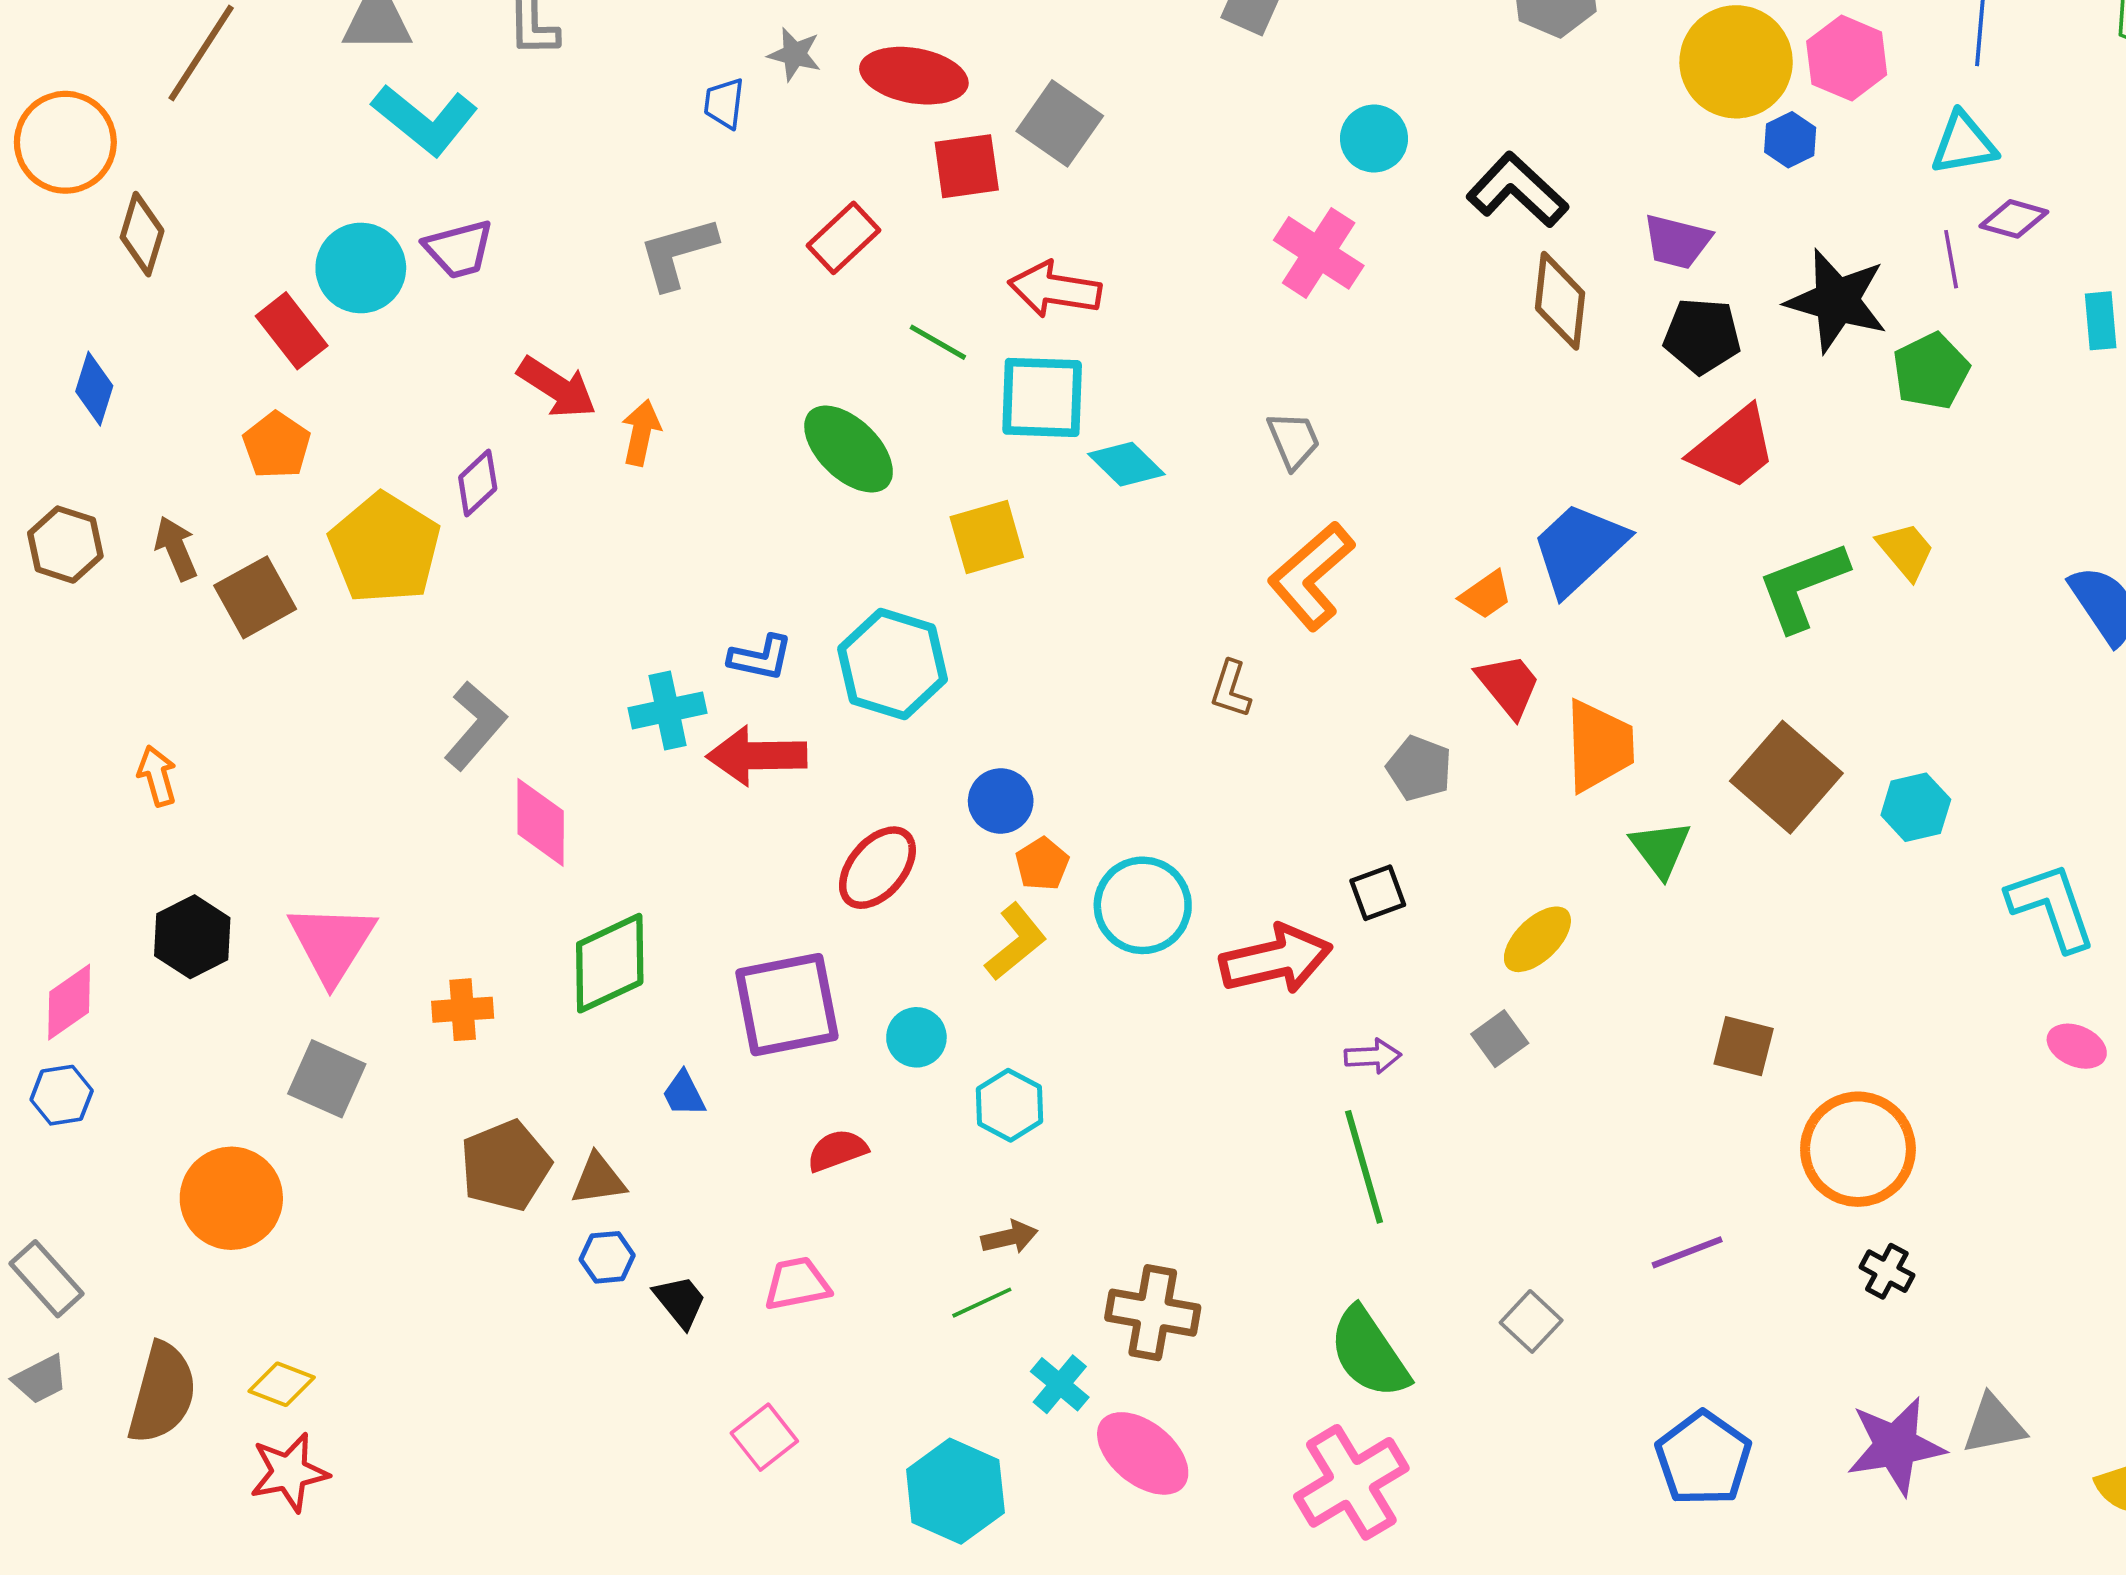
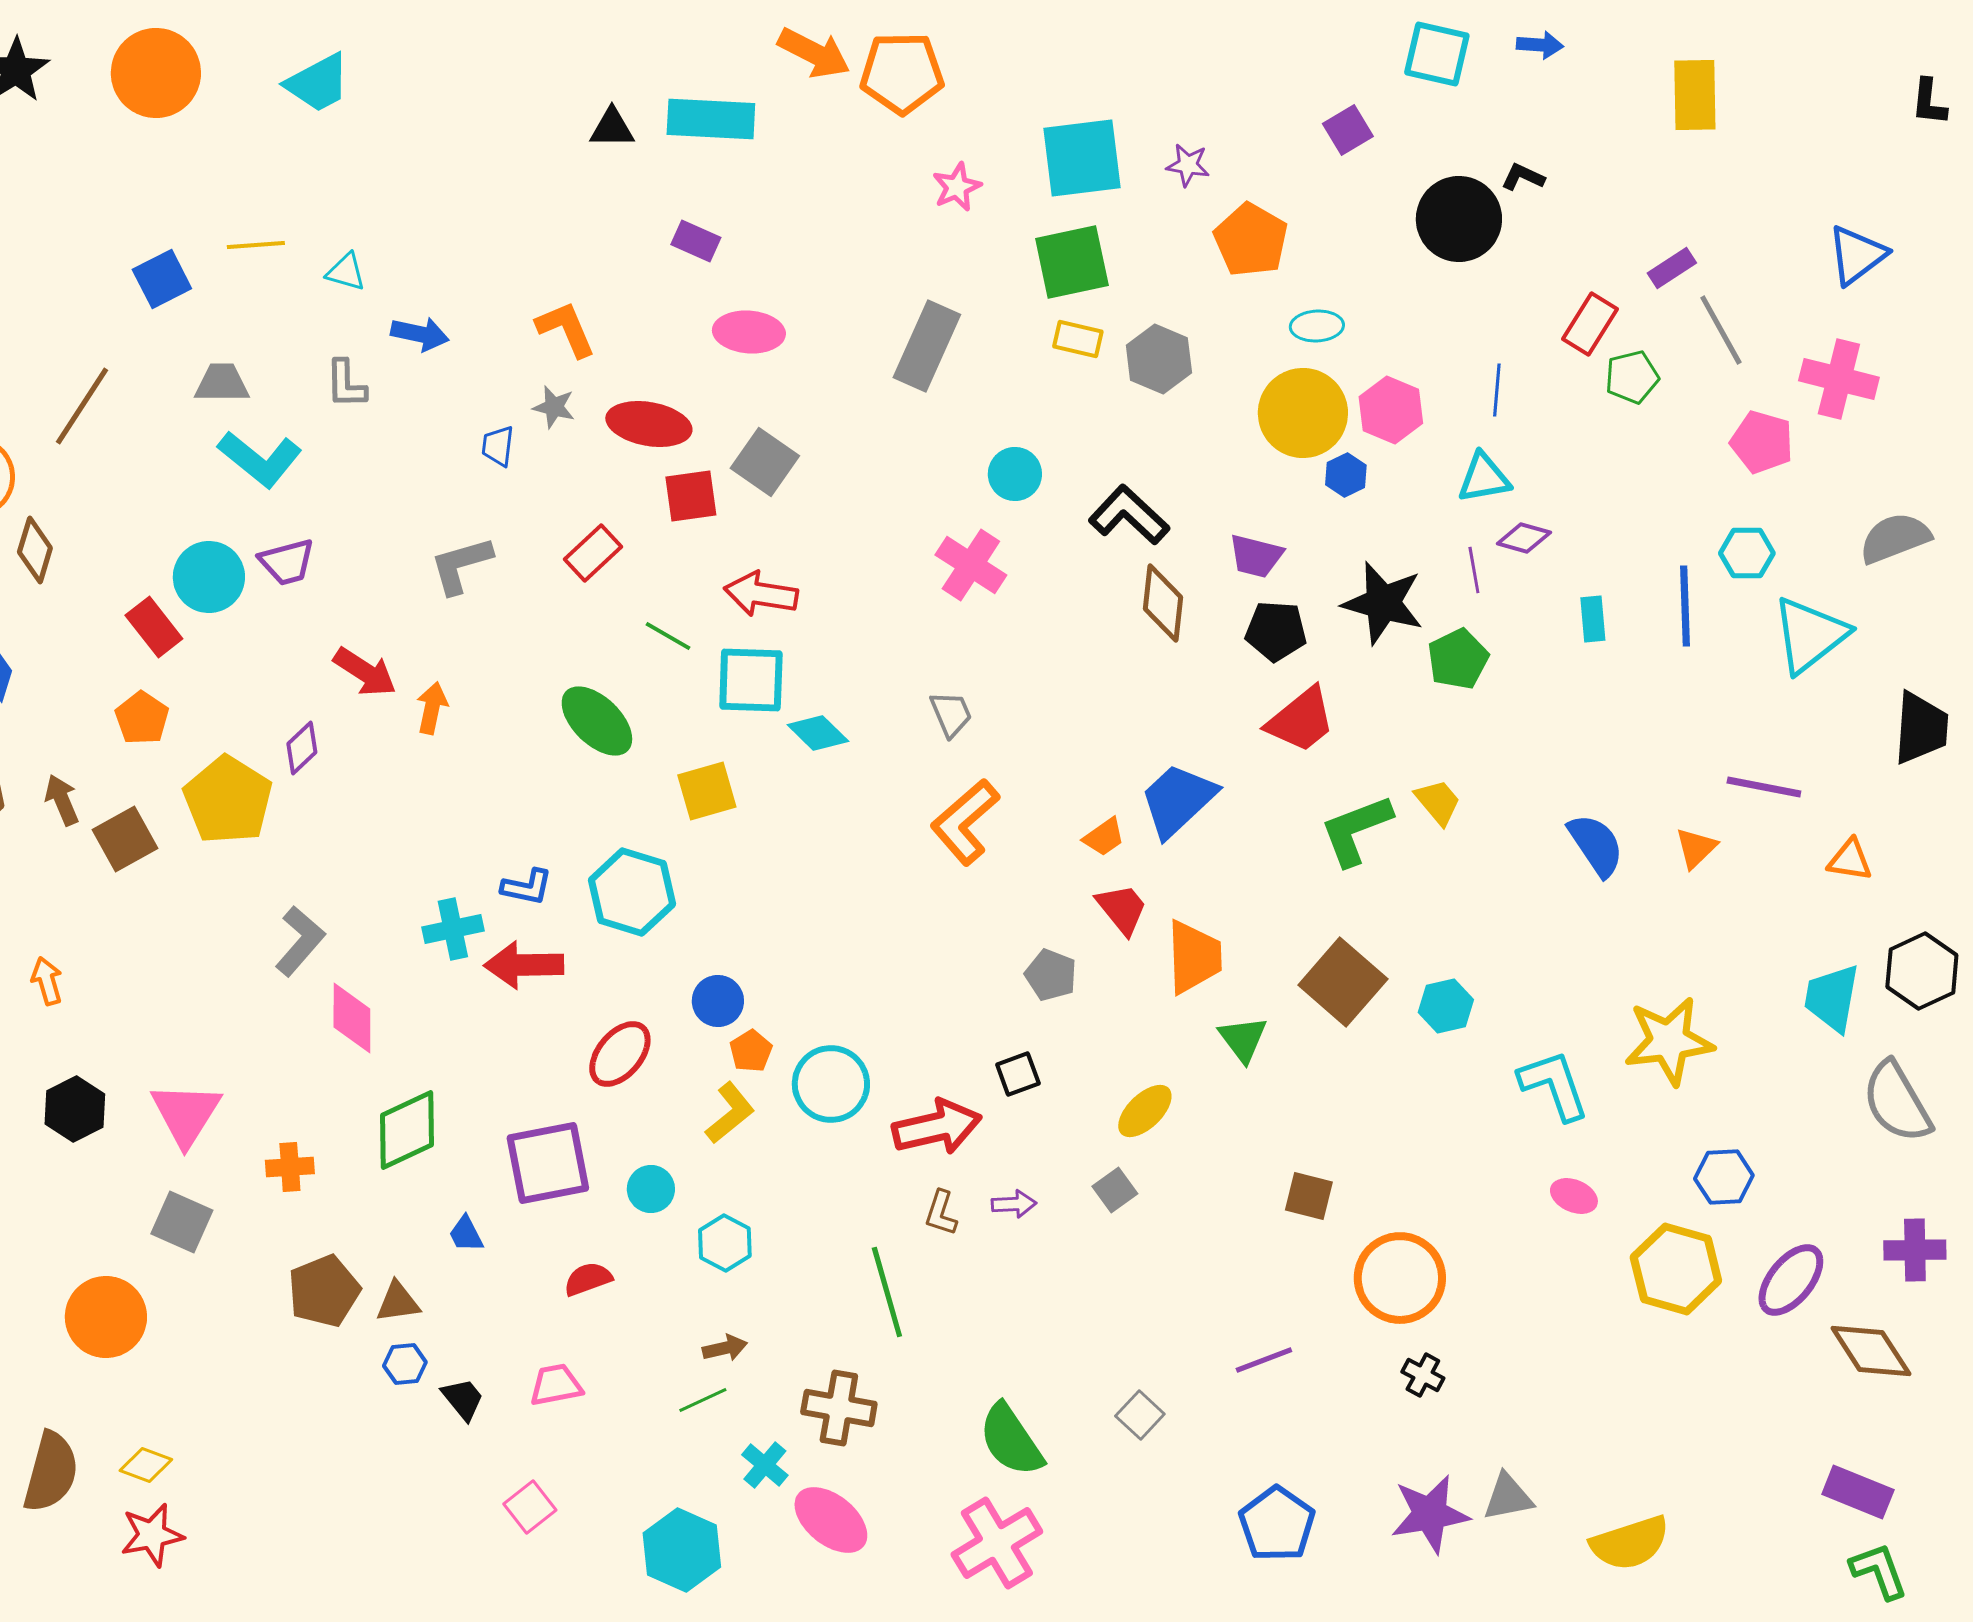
brown L-shape: (1231, 689) -> (941, 1213), moved
green line: (1364, 1167) -> (887, 1292), moved

